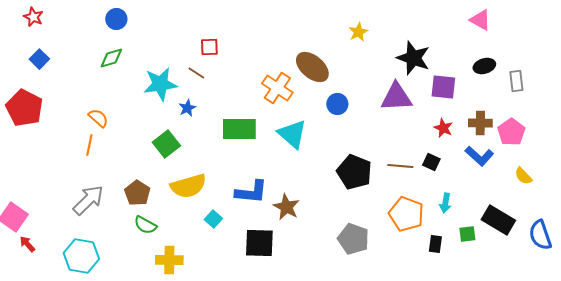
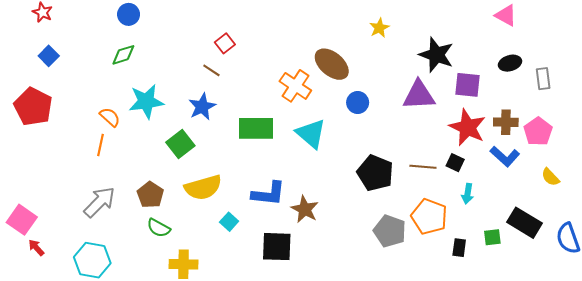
red square: (209, 47) -> (225, 43), turned -36
cyan star: (160, 84) -> (146, 101), moved
blue star: (187, 108) -> (202, 107), size x1.5
red star: (443, 128) -> (468, 127), size x1.8
cyan arrow: (445, 203) -> (468, 194), moved
gray pentagon: (353, 239) -> (390, 231), moved

